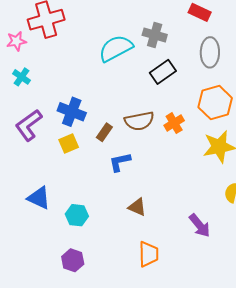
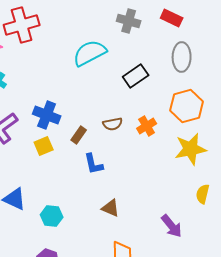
gray cross: (155, 35) -> (129, 21), moved
brown semicircle: (139, 121) -> (113, 124), size x0.7
blue L-shape: (120, 162) -> (94, 164), turned -90

